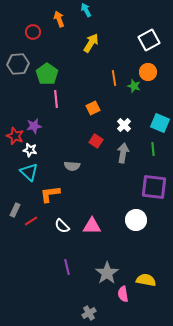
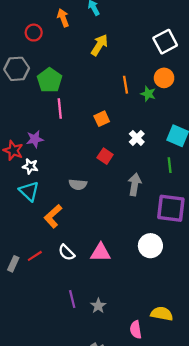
gray arrow: (123, 153) -> (135, 184), moved
orange L-shape: (50, 194) -> (53, 216), turned -35
gray rectangle: (15, 210) -> (13, 264), moved
red line: (31, 221) -> (35, 256), moved
gray star: (107, 273) -> (98, 306), moved, size x0.6

